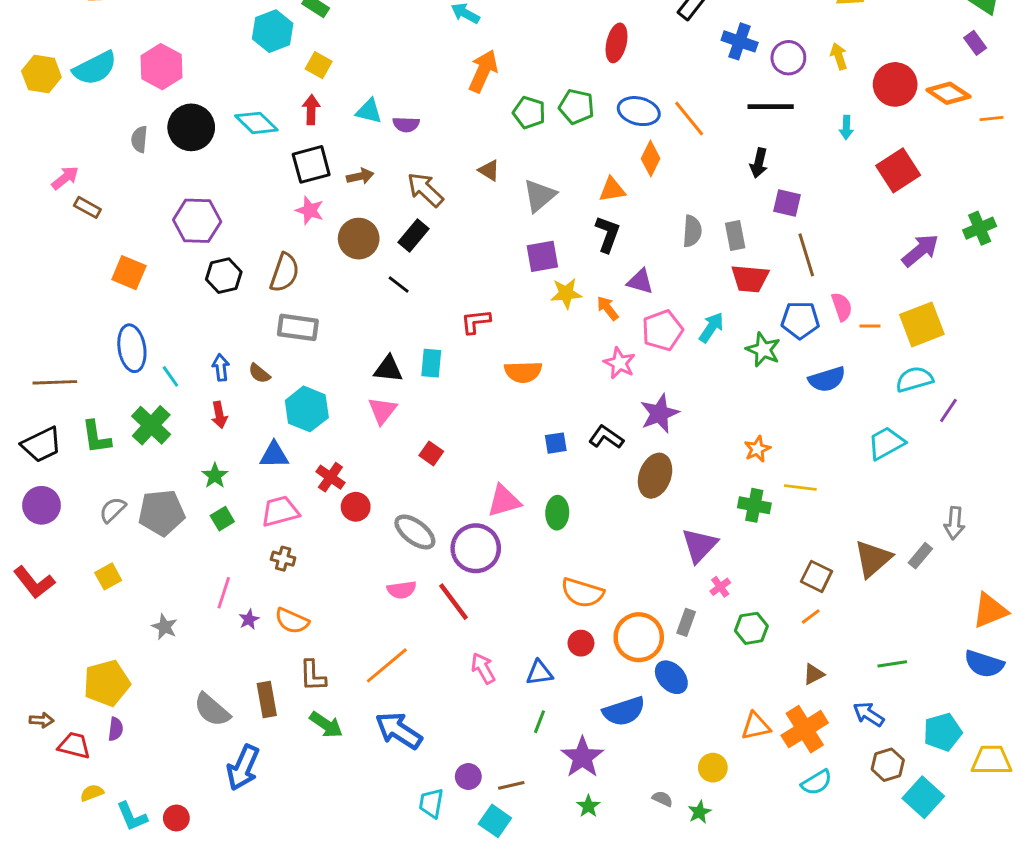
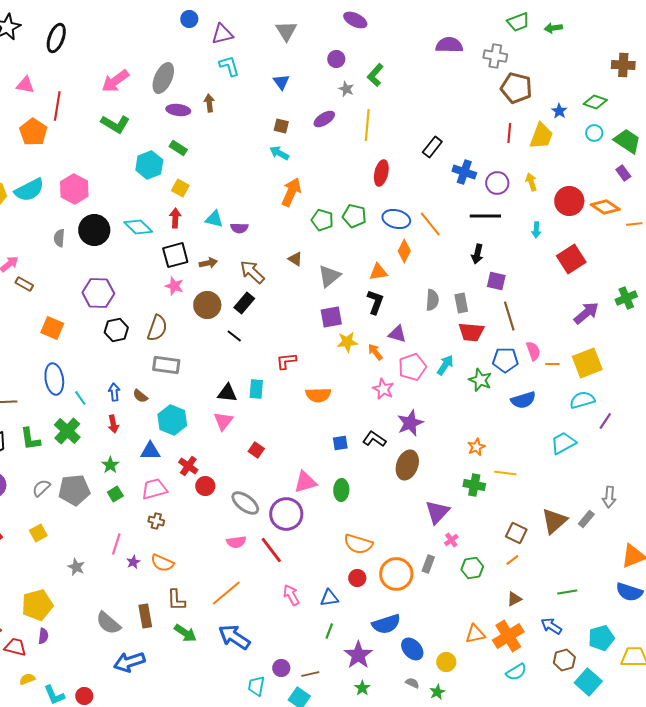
blue ellipse: (671, 677) -> (412, 649), moved
blue arrow: (243, 768) -> (129, 662), turned 48

